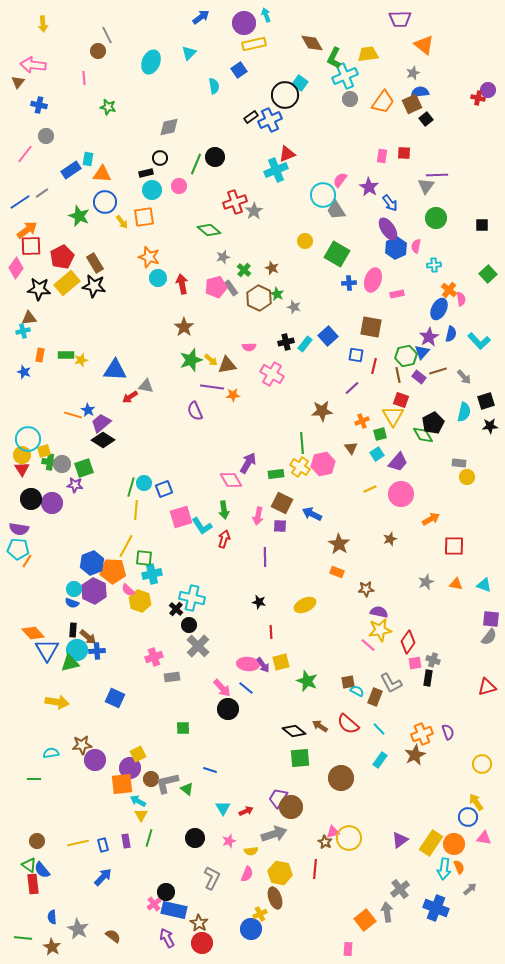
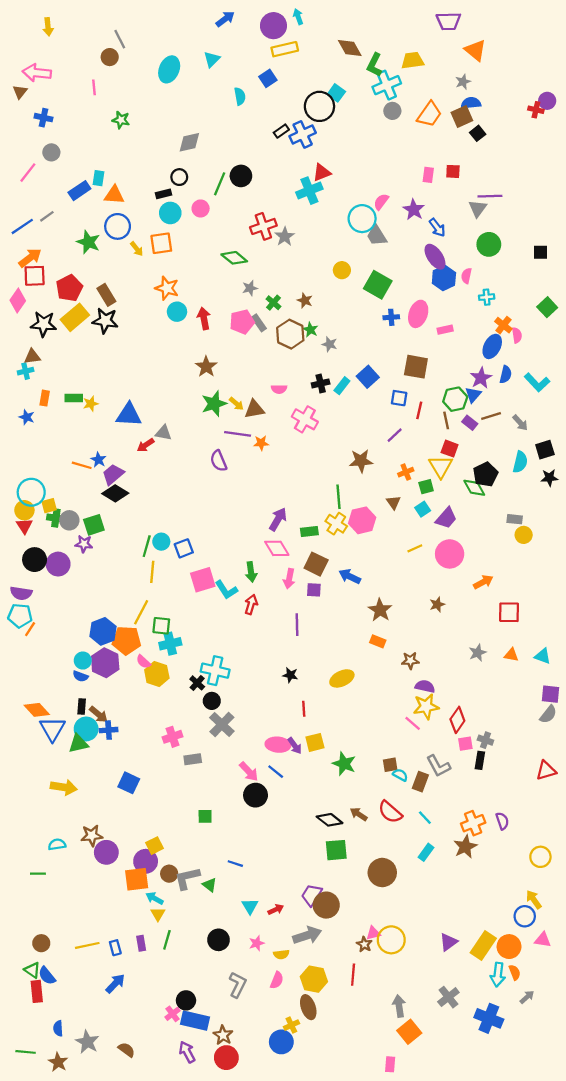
pink diamond: (231, 480) -> (277, 548), moved
gray arrow: (387, 912) -> (399, 1006), moved

